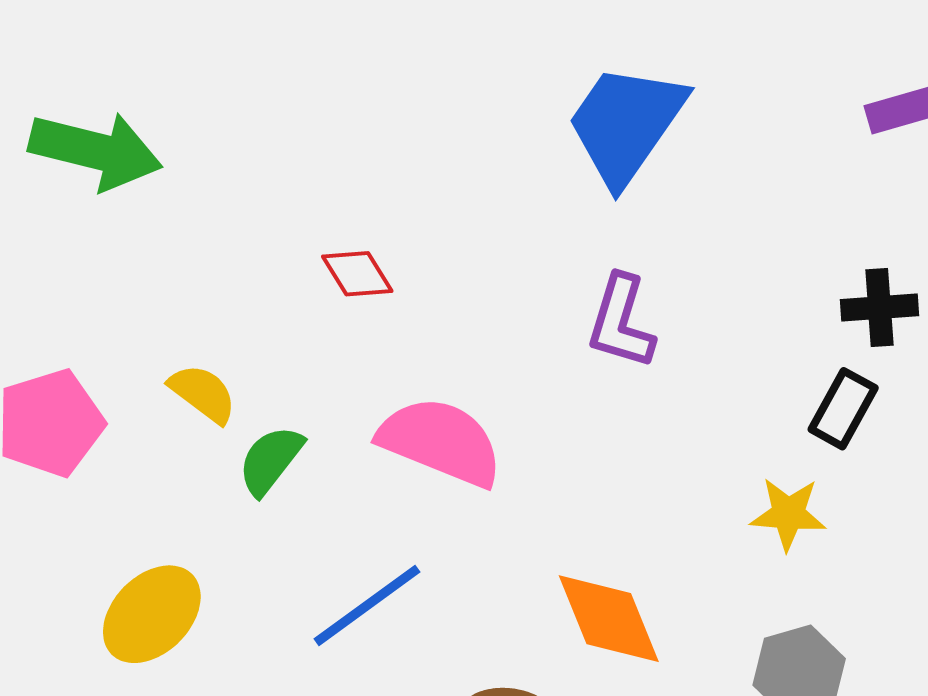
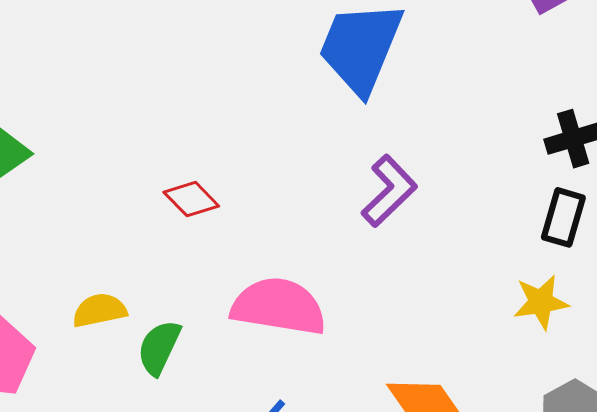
purple L-shape: (621, 322) -> (389, 191), turned -138
yellow semicircle: (203, 393) -> (99, 310), turned -36

